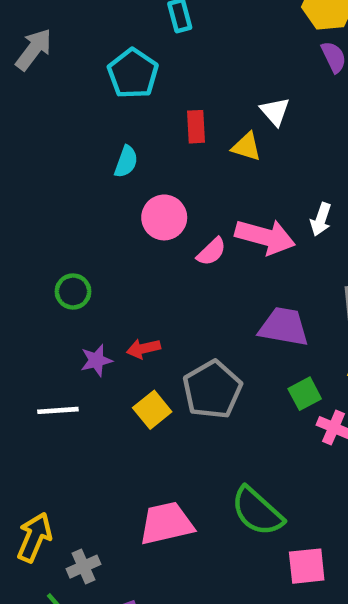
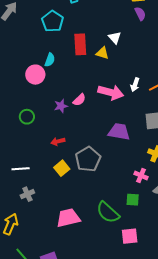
red rectangle: (196, 127) -> (80, 44), size x1.5
pink circle: (164, 217) -> (35, 75), moved
pink semicircle: (211, 252) -> (79, 100), moved
purple star: (96, 360) -> (61, 106), moved
green square: (305, 394) -> (133, 200), moved, turned 32
gray cross: (83, 567) -> (27, 194), moved

